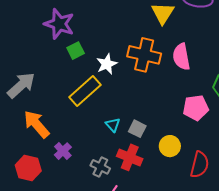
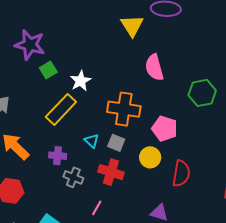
orange cross: (144, 55) -> (124, 109), moved
pink pentagon: (196, 108) -> (165, 129), moved, turned 30
purple cross: (63, 151) -> (58, 156), moved, turned -36
gray cross: (100, 167) -> (73, 177), moved

